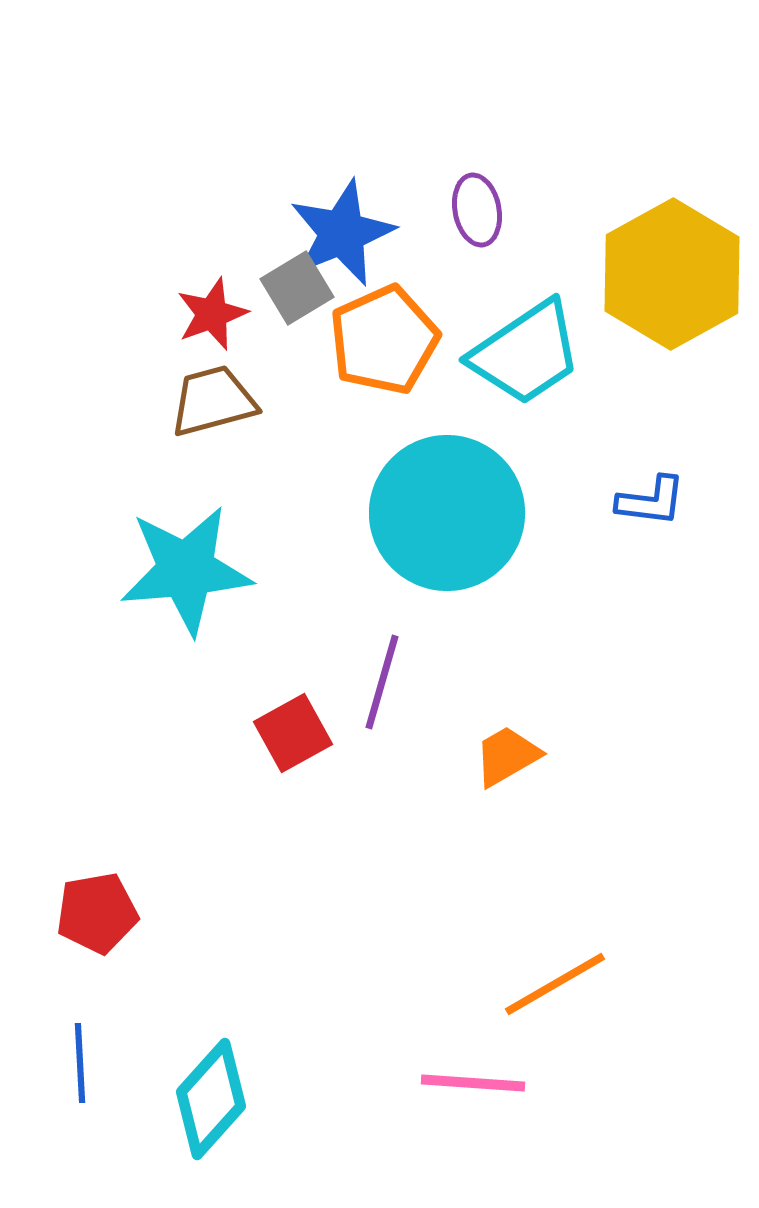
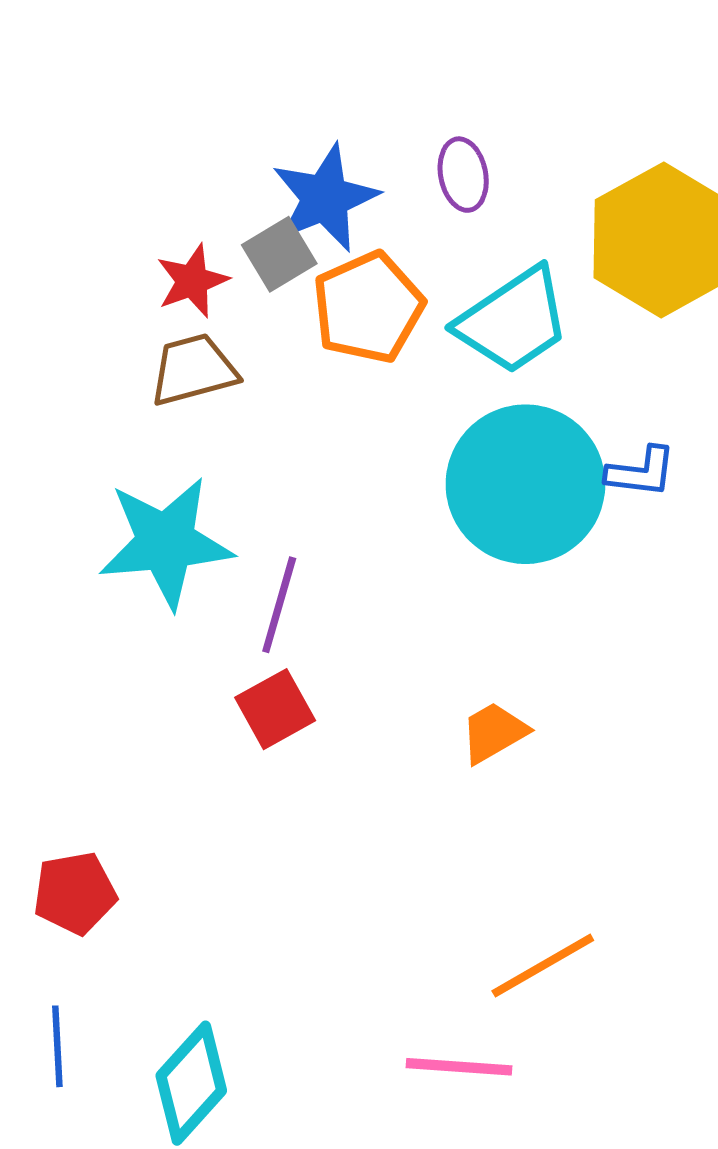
cyan circle: (447, 513) -> (525, 484), moved
purple line: (382, 682) -> (279, 605), moved

